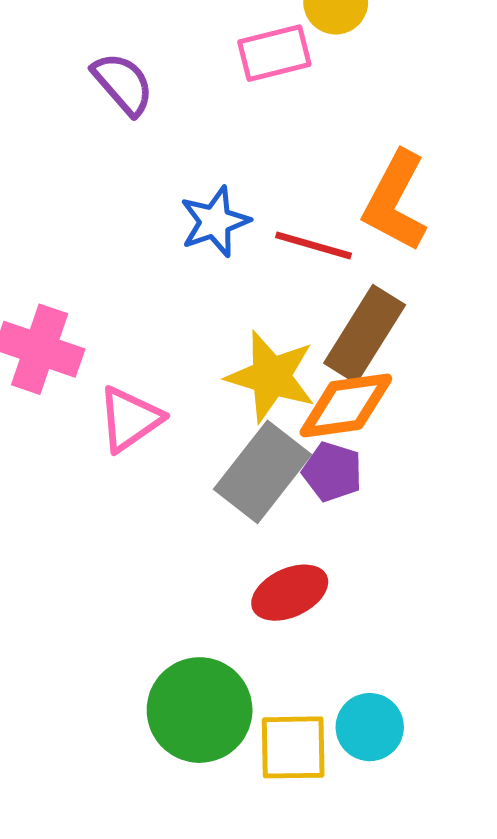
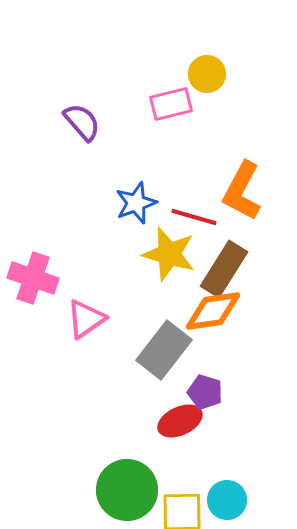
yellow star: (271, 376) -> (169, 254), moved
purple pentagon: (332, 472) -> (205, 392), moved

